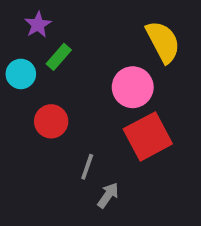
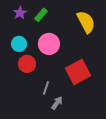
green rectangle: (59, 57) -> (41, 15), moved
cyan circle: (21, 74) -> (19, 44), moved
pink circle: (133, 87) -> (49, 44), moved

